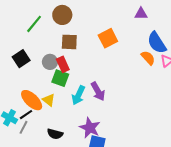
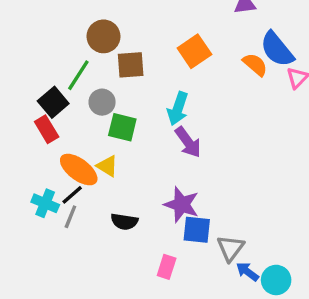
brown circle: (62, 15) -> (103, 36), moved
green line: (34, 24) -> (78, 75), moved
orange semicircle: (148, 58) -> (255, 64), moved
red rectangle: (63, 64) -> (47, 129), moved
cyan arrow: (78, 95) -> (178, 109), moved

